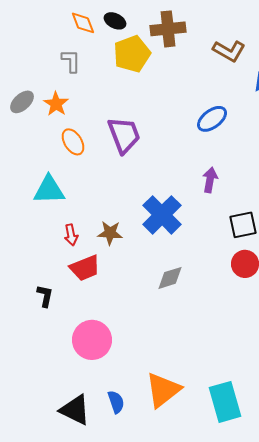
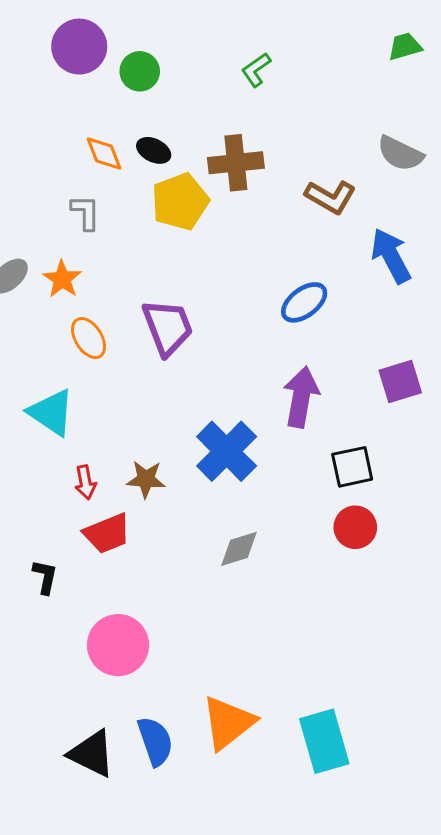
purple arrow: (210, 180) -> (301, 397), size x1.5
cyan triangle: (49, 190) -> (51, 413), turned 36
blue semicircle: (116, 402) -> (155, 741), size x1.4

